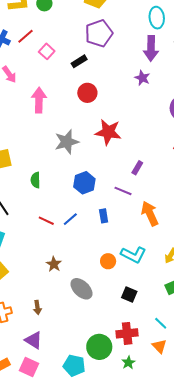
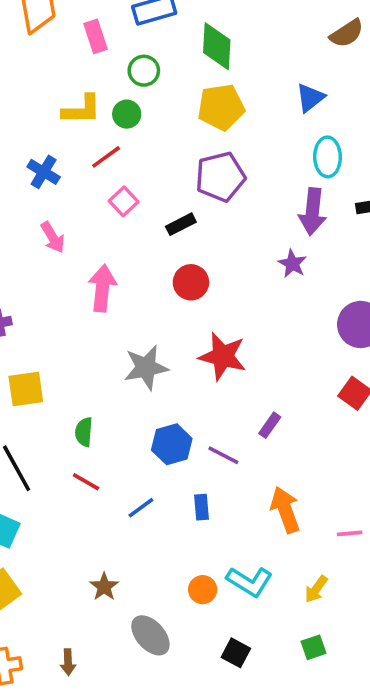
red line: (25, 36) -> (106, 157), moved
purple line: (123, 191) -> (223, 455), moved
red line: (46, 221) -> (86, 482), moved

